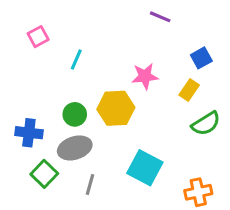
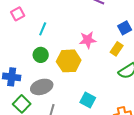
green circle: (75, 114) -> (41, 55), moved
cyan square: (145, 168) -> (88, 100), size x0.7

